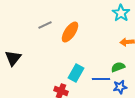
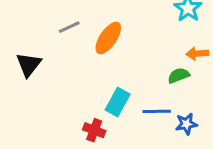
black triangle: (13, 58) -> (29, 65), moved
green semicircle: (118, 67) -> (179, 75), moved

